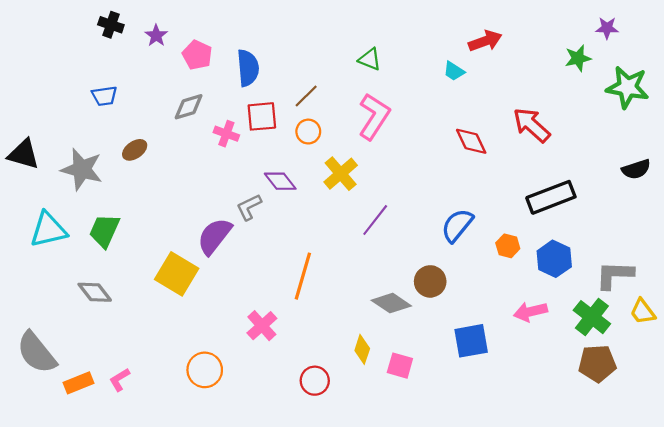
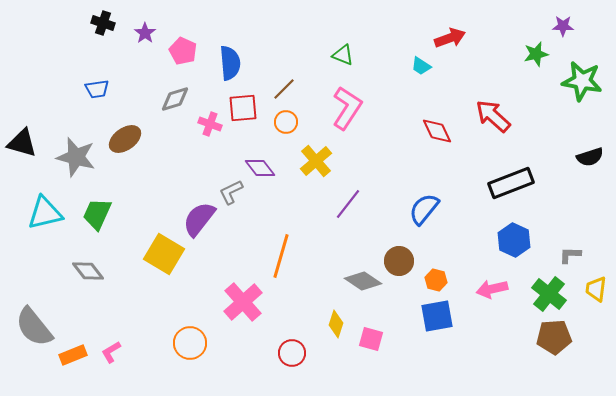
brown ellipse: (135, 150) -> (125, 139), size x1.4
orange hexagon: (508, 246) -> (436, 280), moved
gray L-shape: (615, 275) -> (570, 255), size x0.6
yellow trapezoid: (643, 312) -> (596, 289), turned 44
pink cross: (262, 326) -> (243, 302), size x1.4

